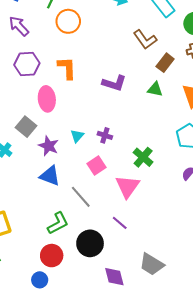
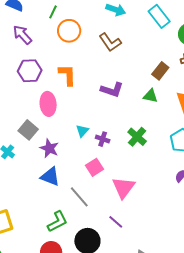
brown L-shape: (145, 39) -> (110, 42), moved
cyan triangle: (77, 136) -> (82, 131), moved
green cross: (143, 157) -> (137, 137), moved

